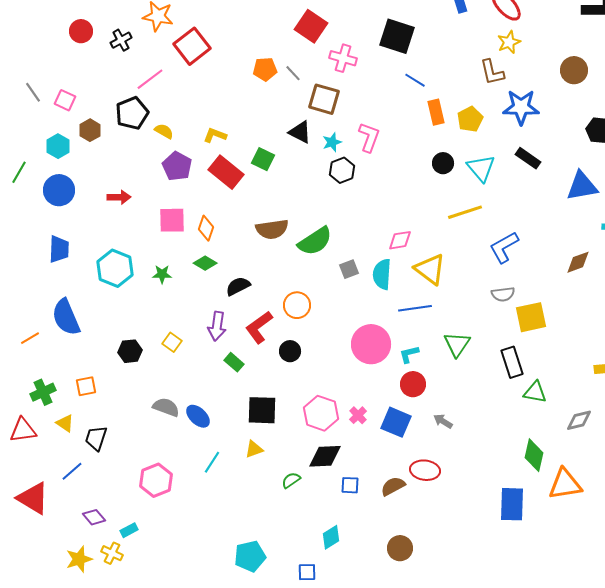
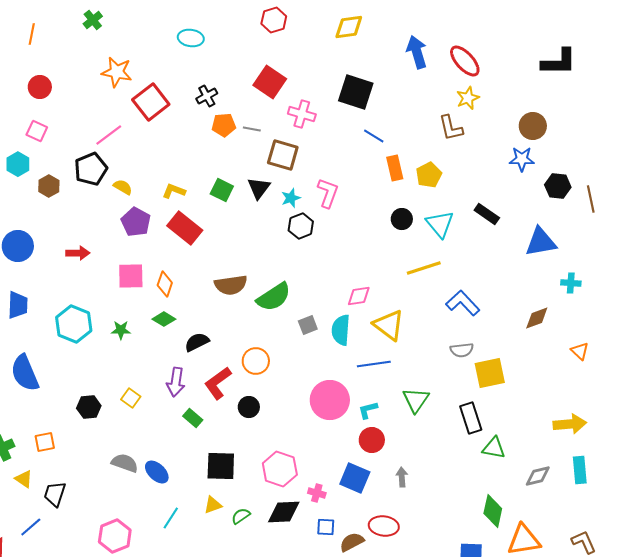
black cross: (121, 40) -> (207, 96), moved
gray line: (293, 73) -> (252, 129), turned -36
pink square: (65, 100) -> (37, 131), moved
blue star: (521, 107) -> (522, 159), moved, size x0.7
black triangle: (300, 132) -> (259, 188), turned 40
cyan hexagon: (58, 146) -> (18, 164), moved
green square: (263, 159) -> (222, 190), moved
blue L-shape: (504, 247) -> (463, 303), turned 76
pink cross: (358, 415) -> (317, 493), moved, turned -30
gray arrow: (443, 421) -> (402, 477), turned 54
green semicircle: (291, 480) -> (241, 516), moved
blue square: (350, 485) -> (326, 527), moved

